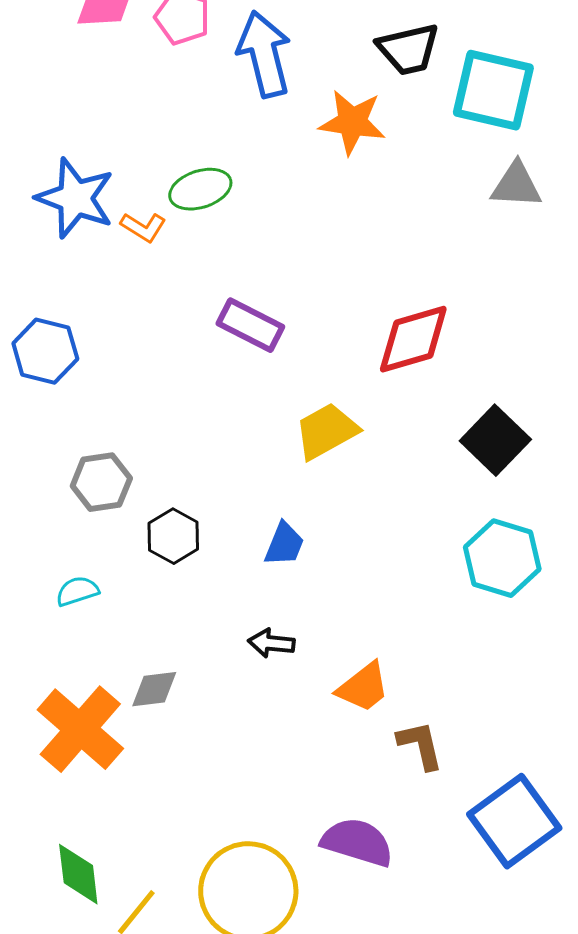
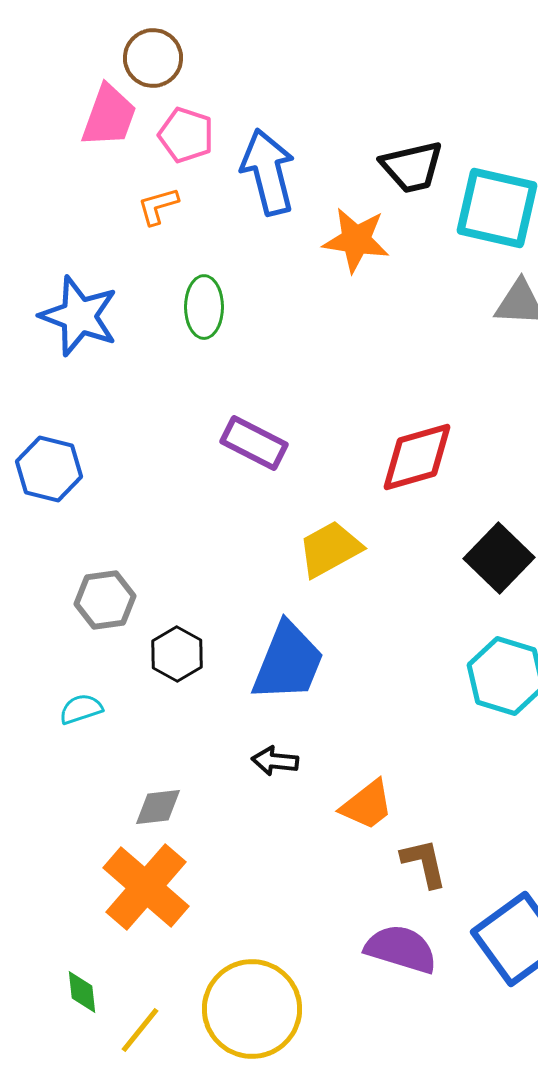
green ellipse: (200, 189) -> (204, 307), turned -72
orange L-shape: (143, 227) -> (158, 206), moved, turned 132
blue trapezoid: (284, 544) -> (288, 662), size x1.8
orange cross: (80, 729) -> (146, 887), moved
purple semicircle: (357, 842) -> (401, 949), moved
green diamond: (78, 874) -> (82, 992), size x0.7

